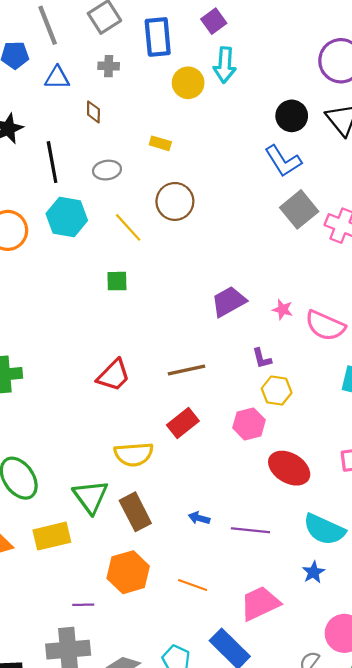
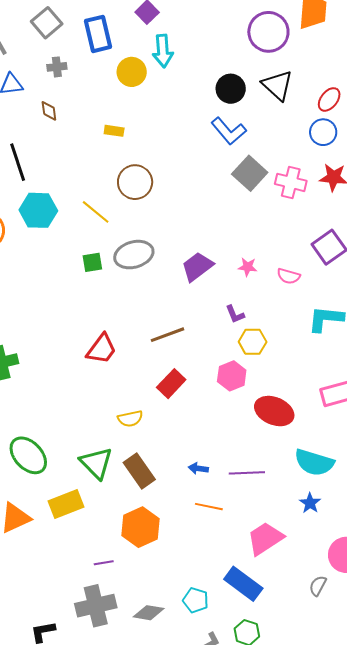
gray ellipse: (107, 170) -> (134, 255), moved, size x1.5
pink semicircle: (325, 326) -> (289, 276), size x0.6
yellow semicircle: (134, 454) -> (130, 419), size x0.7
orange line: (193, 585) -> (209, 507), moved

